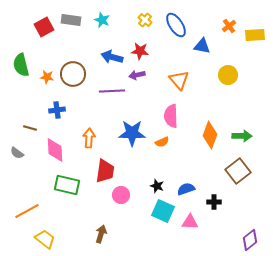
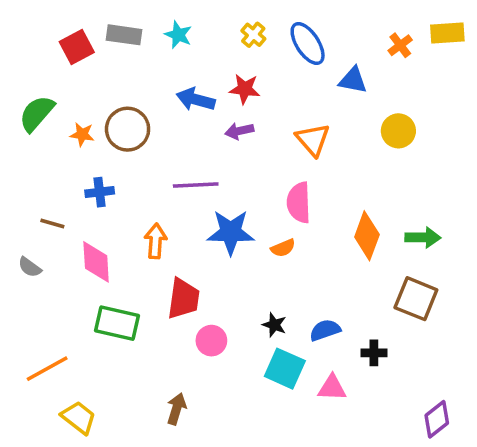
yellow rectangle: (255, 35) -> (447, 33), moved
green semicircle: (21, 65) -> (37, 113), turned 55
purple line: (112, 91) -> (196, 185), moved
brown square: (238, 171) -> (416, 299), turned -30

